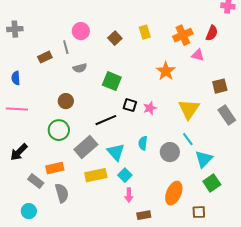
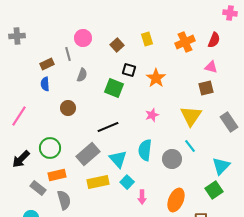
pink triangle: (198, 55) -> (211, 67), moved
gray semicircle: (80, 68) -> (82, 75), turned -56
orange star: (166, 71) -> (156, 78), moved
blue semicircle: (16, 78) -> (45, 84), moved
brown square: (220, 86) -> (206, 88), moved
black square: (130, 105) -> (129, 70), moved
pink line: (17, 109) -> (19, 116), turned -60
green circle: (59, 130) -> (50, 148), moved
cyan semicircle: (143, 143) -> (145, 150), size x1.5
cyan triangle: (204, 159) -> (221, 166), moved
pink arrow: (129, 195) -> (142, 197), moved

